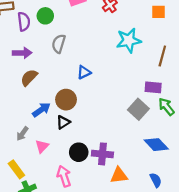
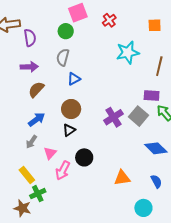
green circle: (45, 16) -> (66, 31), moved
blue triangle: (84, 72) -> (74, 79), moved
blue arrow: (41, 110) -> (37, 120), moved
purple cross: (102, 154) -> (113, 117), moved, turned -36
pink arrow: (64, 176) -> (63, 170), moved, turned -132

